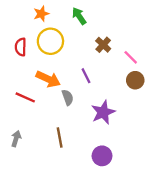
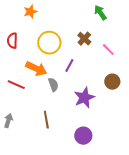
green arrow: (79, 16) -> (100, 13), moved
yellow circle: (50, 41) -> (49, 43), moved
purple line: (86, 76) -> (69, 66), turned 56
brown circle: (135, 80) -> (112, 82), moved

